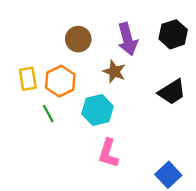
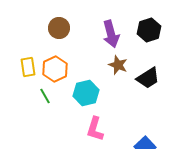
brown circle: (78, 39) -> (59, 28), moved
brown star: (114, 72) -> (118, 65), moved

